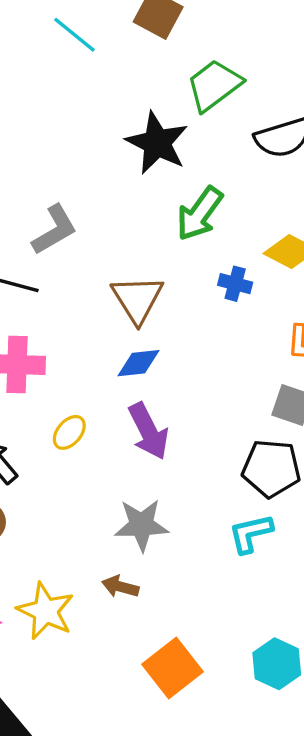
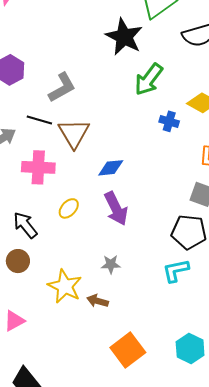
brown triangle: (137, 299) -> (74, 133), moved
gray star: (141, 525) -> (111, 264), size x0.6
yellow star: (46, 611) -> (65, 286), moved

